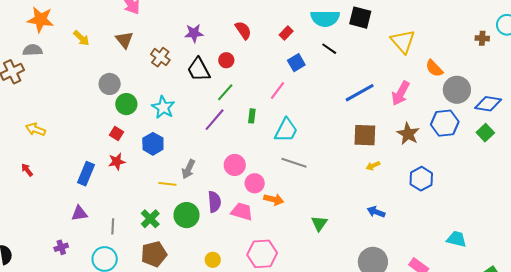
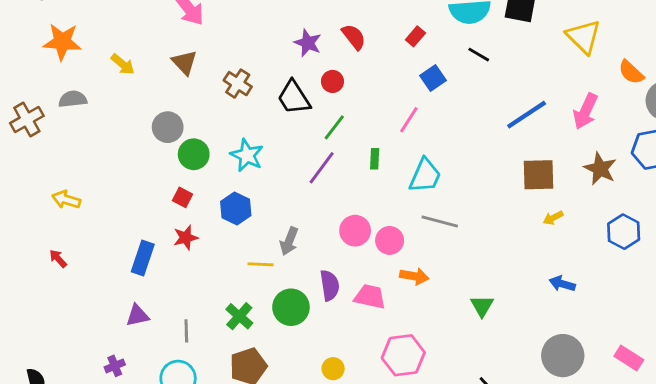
purple star: (194, 33) -> (308, 43), moved, turned 30
gray semicircle: (33, 50) -> (73, 99), moved
pink circle: (255, 183) -> (390, 240), moved

